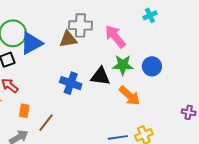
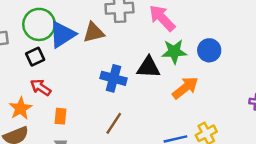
brown triangle: (68, 39) -> (94, 33), moved
orange arrow: (130, 96) -> (185, 88), turned -75
brown line: (46, 123) -> (114, 123), moved

